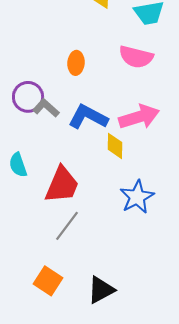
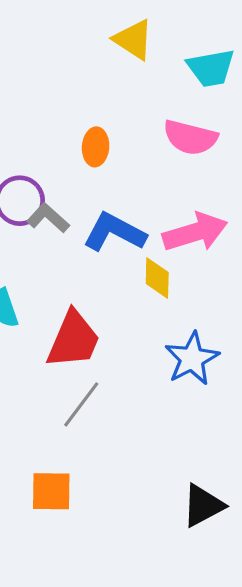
orange square: (48, 281) -> (51, 491), turned -32
black triangle: (101, 290) -> (203, 506), moved

